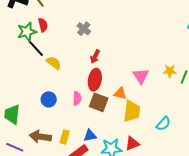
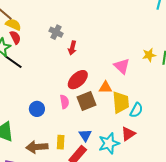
red arrow: (95, 56) -> (72, 48), moved
yellow semicircle: (54, 63) -> (13, 25), moved
red ellipse: (95, 80) -> (78, 80), turned 50
brown square: (99, 102) -> (86, 101), turned -30
cyan semicircle: (163, 124) -> (136, 110), moved
blue triangle: (90, 136) -> (85, 135), turned -40

